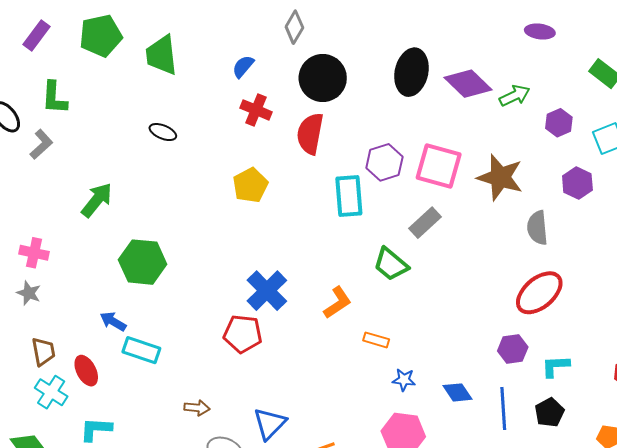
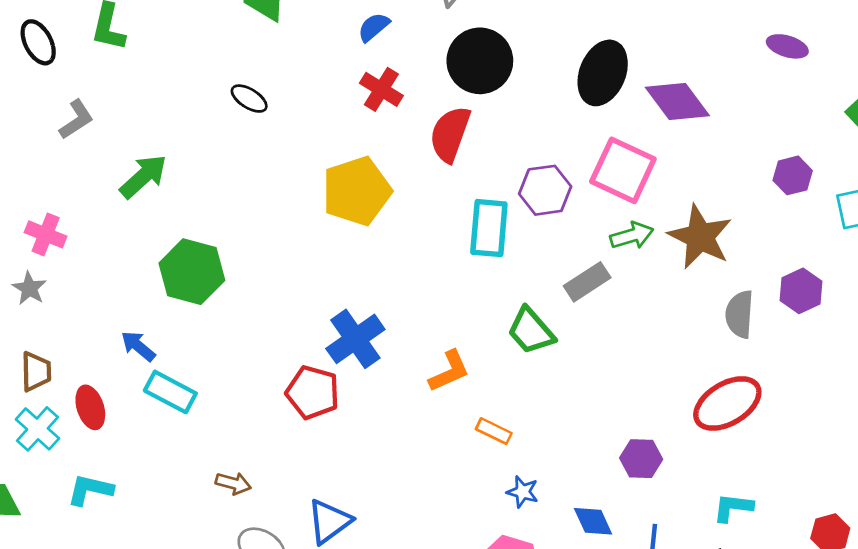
green arrow: (515, 96) -> (632, 236), moved
gray L-shape: (41, 144) -> (76, 119), moved
pink square: (439, 166) -> (623, 170), moved
purple hexagon: (577, 183) -> (801, 291), moved
yellow pentagon: (250, 185) -> (357, 191), size x1.4
purple hexagon: (513, 349) -> (641, 459), moved

